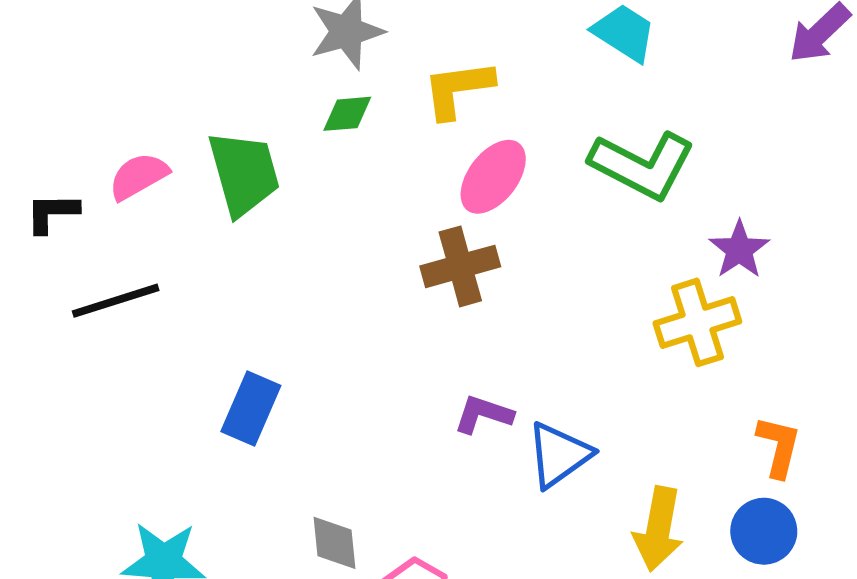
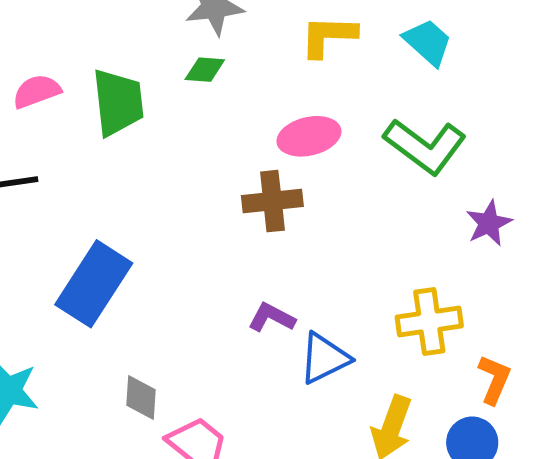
yellow L-shape: (458, 89) -> (328, 36), moved
pink ellipse: (493, 177) -> (309, 136), turned 30
yellow cross: (697, 322) -> (429, 321), moved
blue rectangle: (251, 409) -> (94, 284), size x1.5

